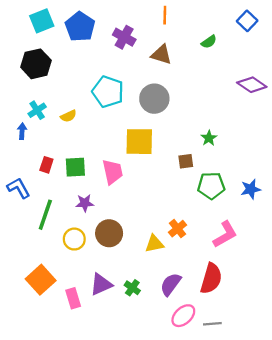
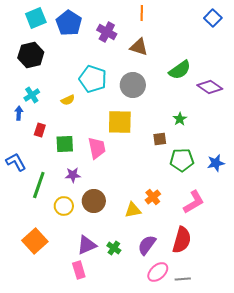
green semicircle: (209, 42) -> (180, 70), moved, size x1.6
purple diamond: (252, 85) -> (210, 87), moved
yellow semicircle: (68, 116) -> (68, 100), moved
red rectangle: (46, 165) -> (40, 130), moved
pink rectangle: (73, 298) -> (79, 270), moved

